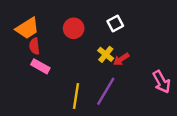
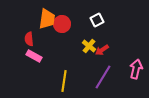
orange trapezoid: (27, 28) -> (47, 19), moved, turned -50
pink arrow: (162, 82) -> (136, 69), turned -138
purple line: (106, 91) -> (103, 77), moved

